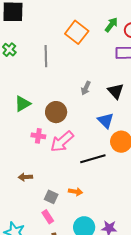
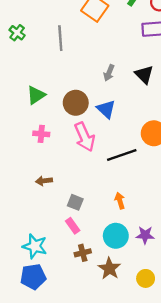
blue triangle: (106, 121) -> (106, 109), moved
pink cross: (38, 136) -> (41, 134), moved
pink arrow: (62, 142) -> (85, 137), turned -70
orange arrow: (76, 192) -> (120, 201), moved, turned -112

